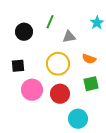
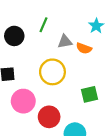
orange semicircle: (89, 59) -> (84, 48), moved
red circle: (60, 94) -> (49, 117), moved

